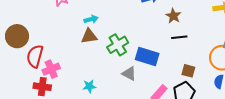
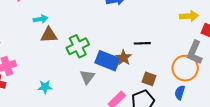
brown star: (173, 16) -> (124, 58), moved
cyan arrow: (91, 19) -> (41, 19), moved
gray triangle: (129, 74) -> (87, 77), turned 35

